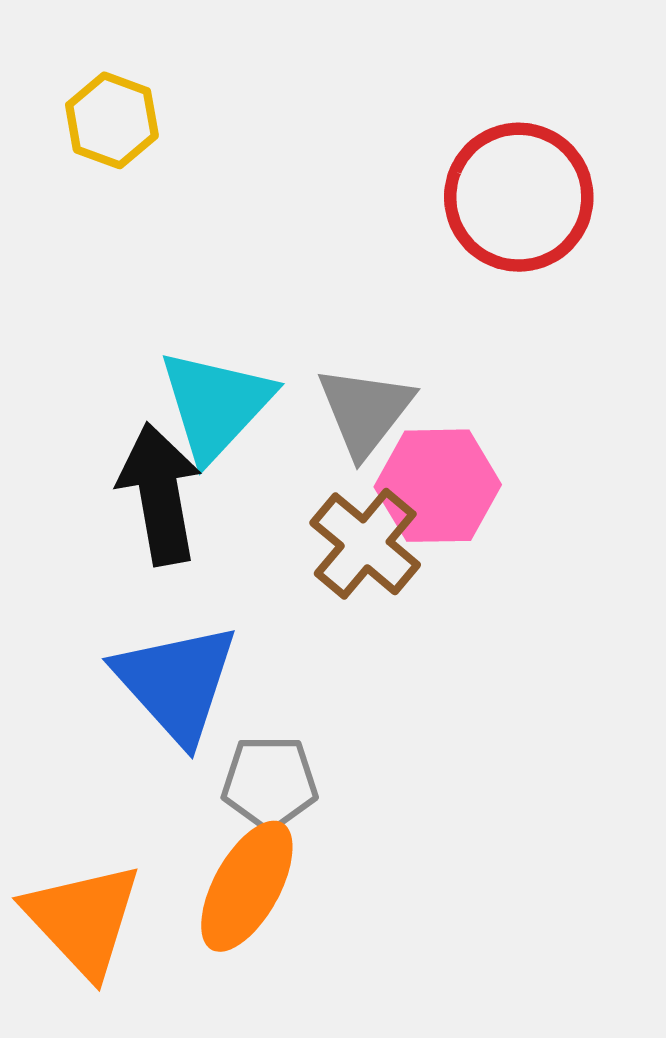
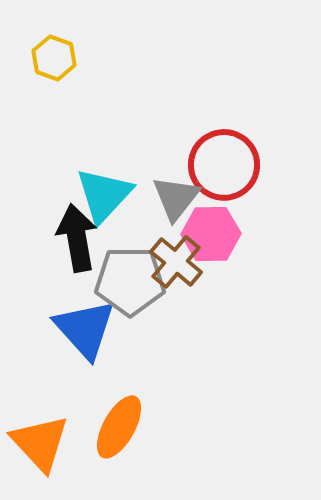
red circle: (519, 197) -> (224, 165), moved
gray pentagon: (270, 782) -> (130, 281), moved, size x1.5

